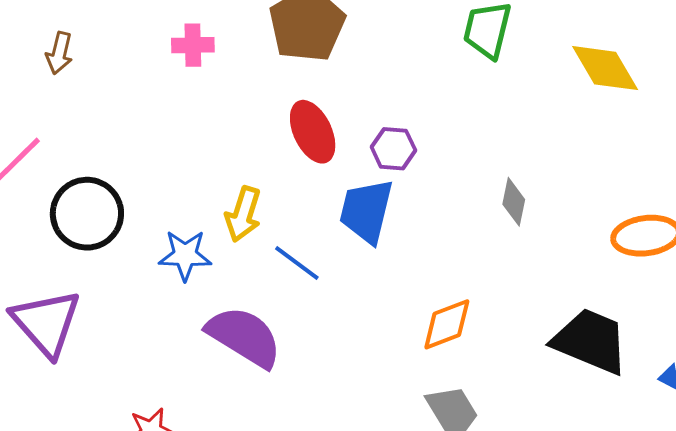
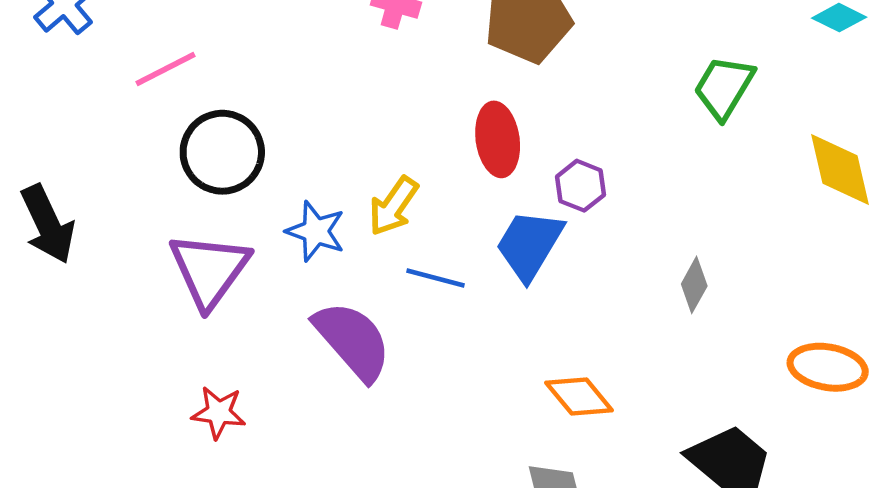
blue line: (297, 263) -> (435, 278), turned -39
purple triangle: (46, 323) -> (209, 270), moved
orange diamond: (447, 324) -> (579, 396), turned 54

